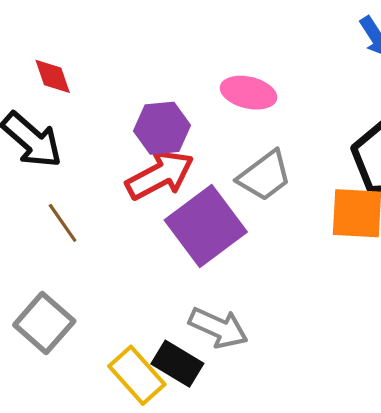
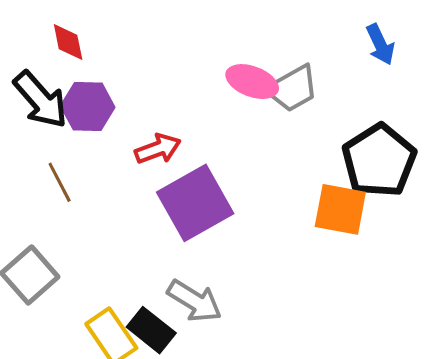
purple hexagon: (162, 128) -> (88, 107), moved
red arrow: (160, 175) -> (158, 149), size x0.7
gray trapezoid: (265, 176) -> (292, 89), moved

